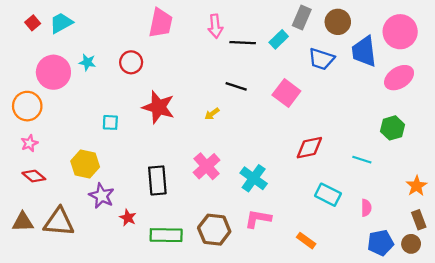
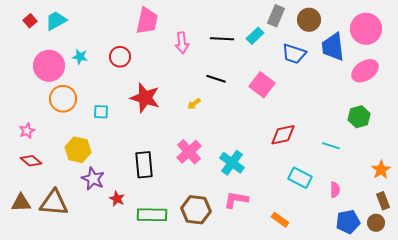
pink arrow: (215, 26) -> (182, 43), moved
orange circle: (27, 106) -> (63, 99), moved

